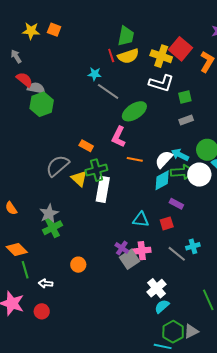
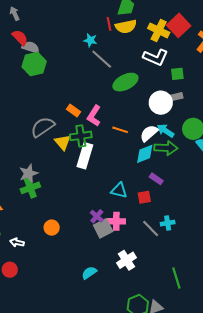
pink L-shape: (119, 137) -> (94, 116), moved
white circle: (199, 175) -> (161, 103), moved
cyan semicircle: (162, 306) -> (89, 273), moved

